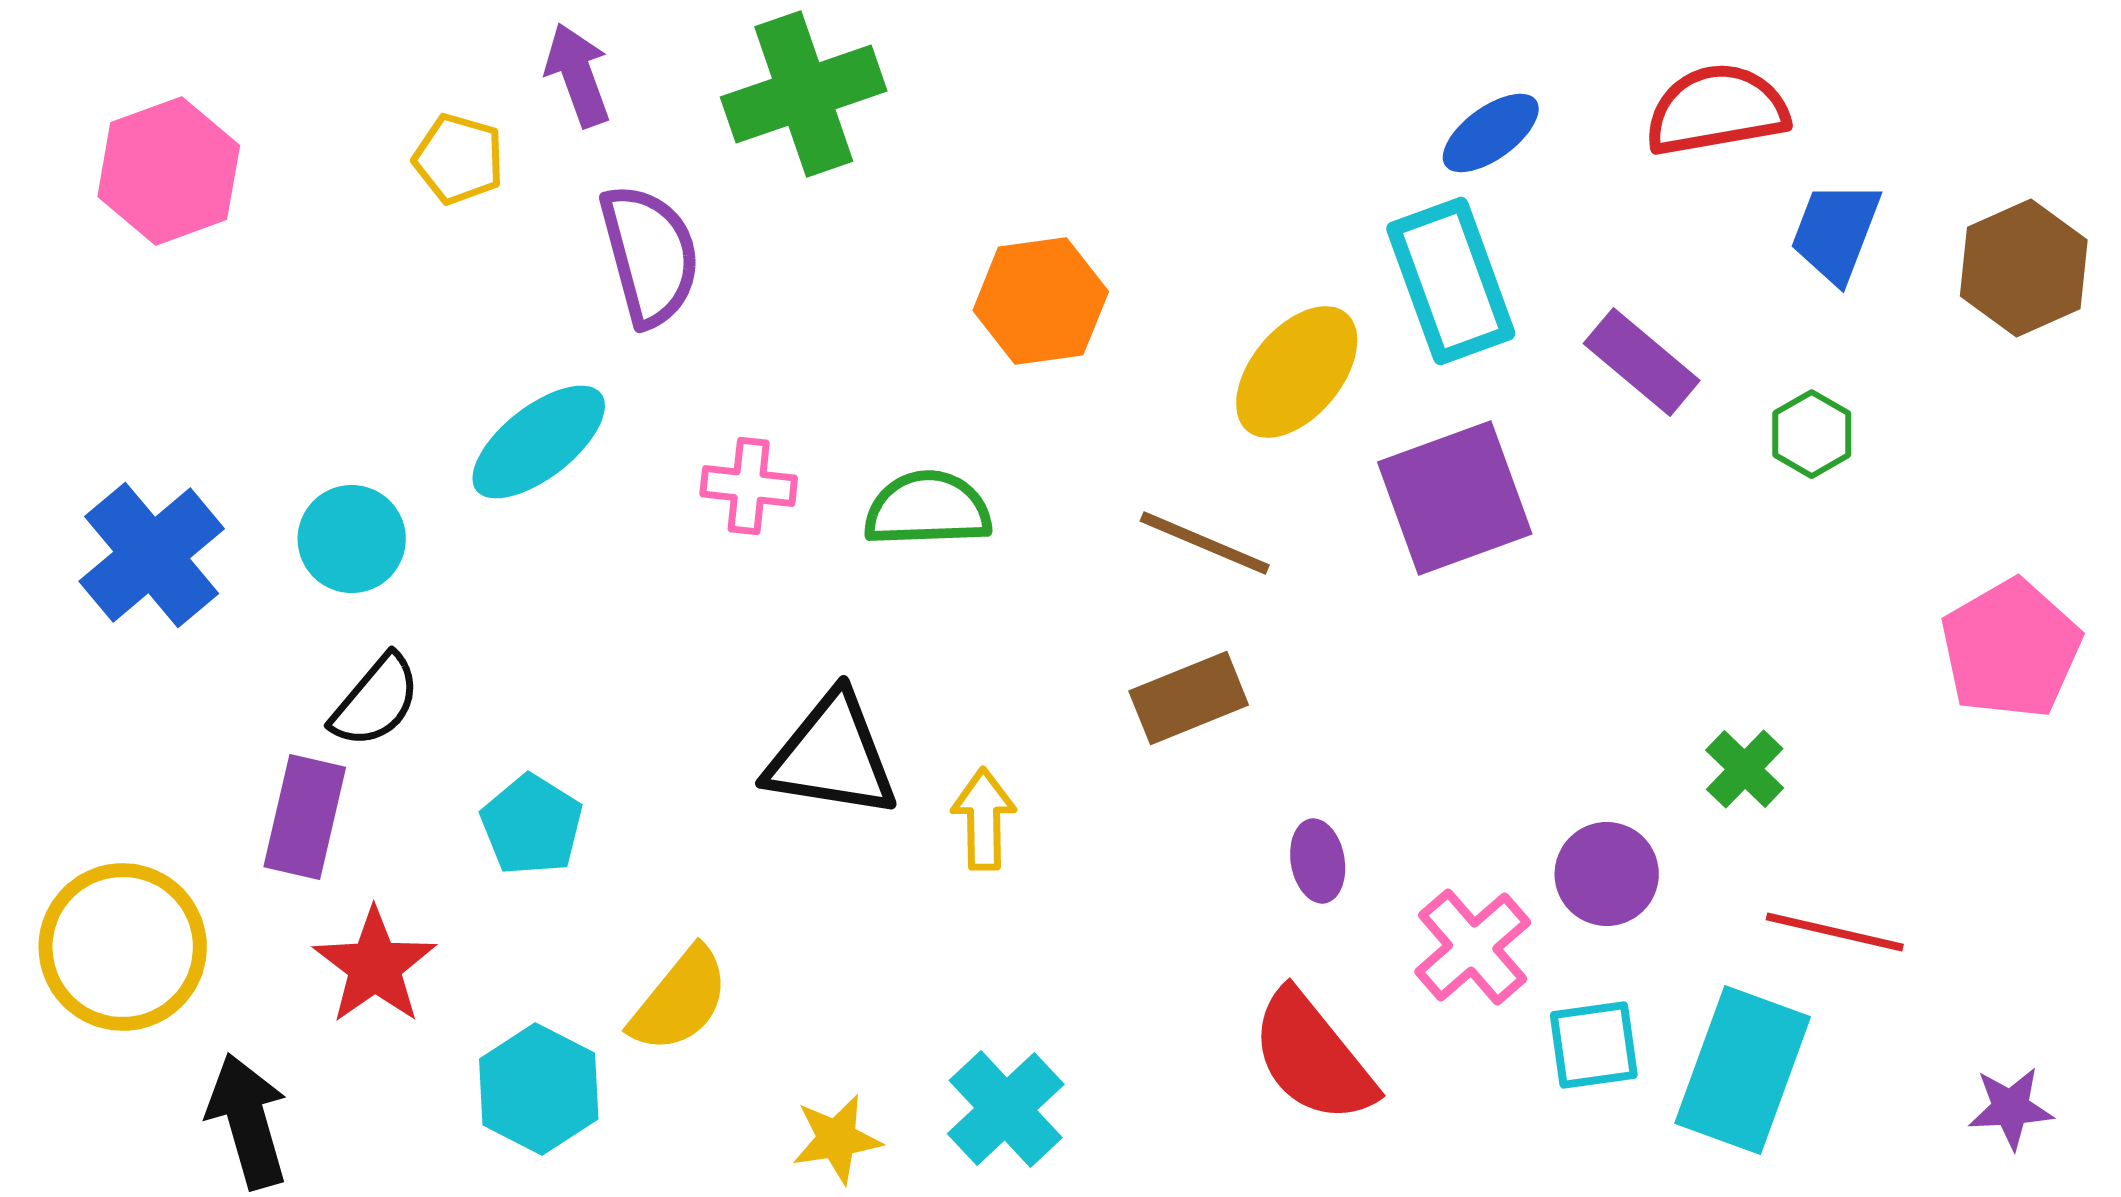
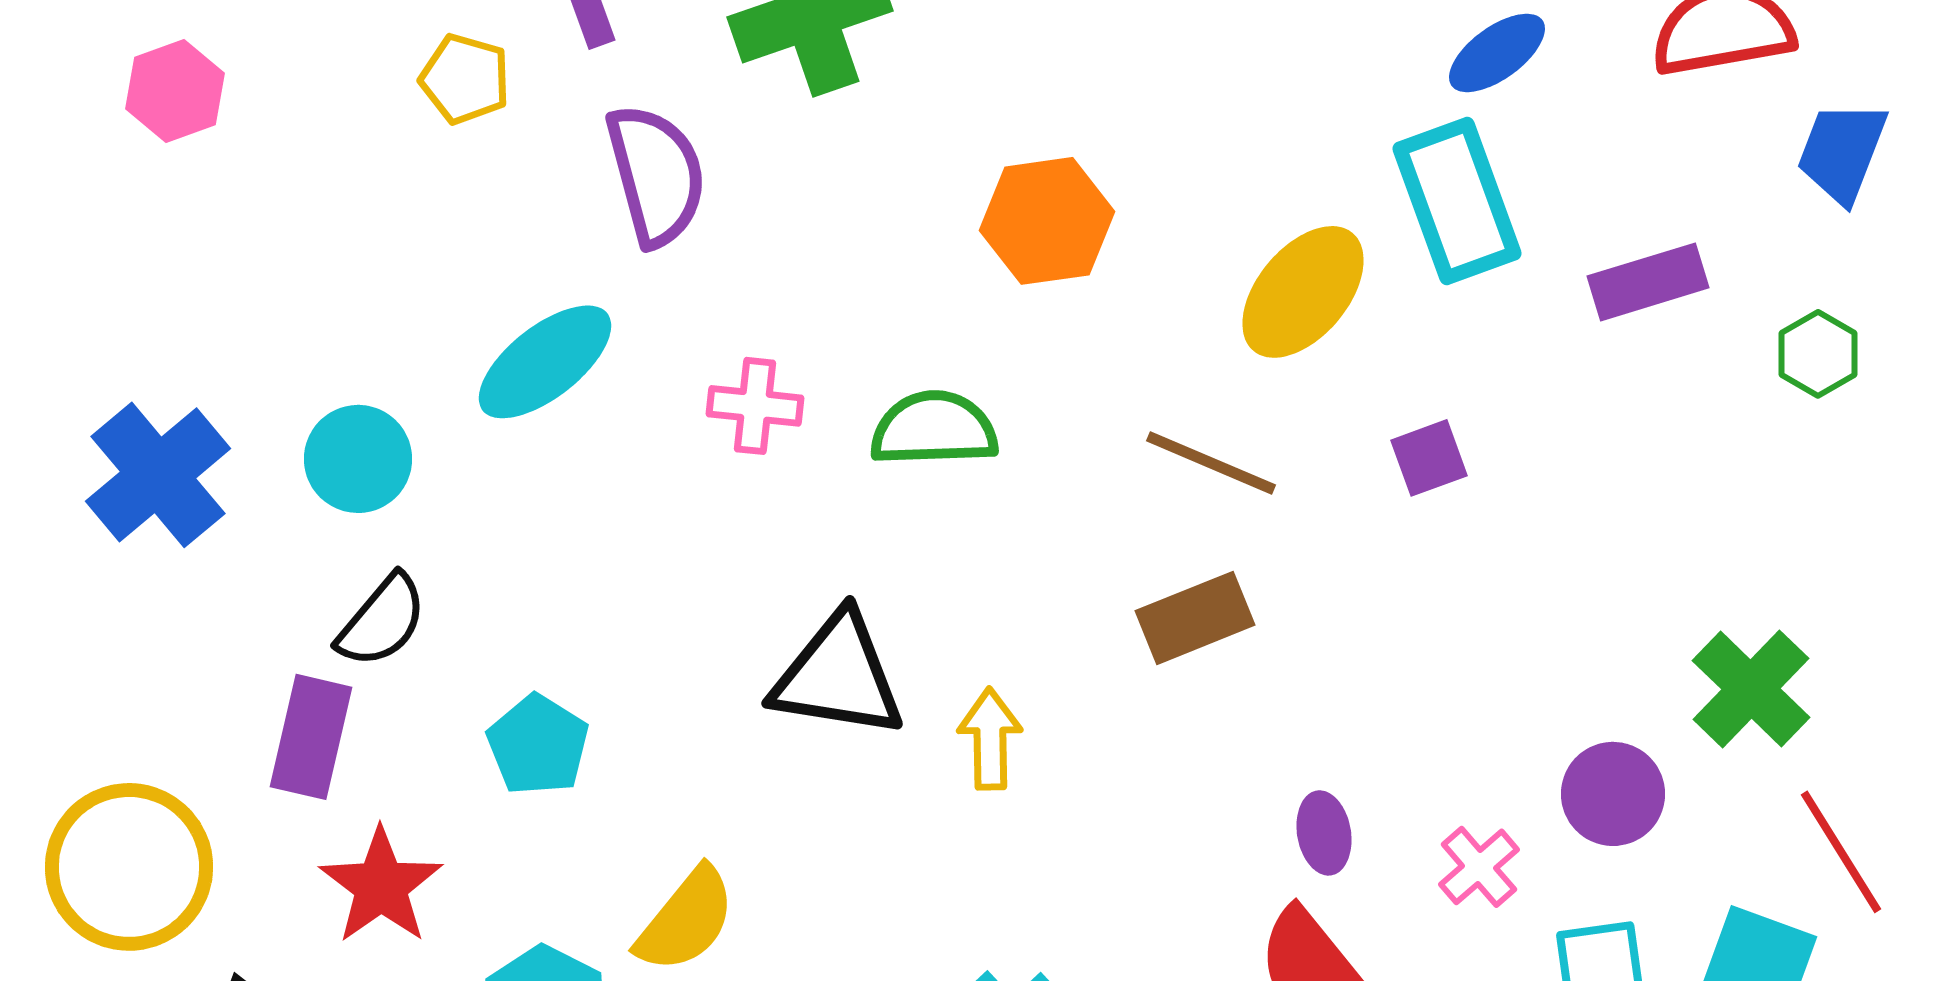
pink hexagon: (169, 171) -> (175, 91), size x0.7
purple rectangle: (1642, 362) -> (1648, 282), turned -57
purple square: (1455, 498) -> (1429, 458), moved, size x0.5
green cross: (1745, 769) -> (1751, 689), size x1.5
purple ellipse: (1318, 861) -> (1324, 833), moved
red line: (1835, 932) -> (1841, 852), turned 45
pink cross: (1473, 947) -> (1479, 867), size x0.7

